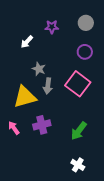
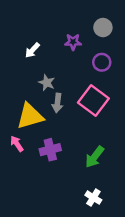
purple star: (52, 27) -> (73, 42), moved
pink arrow: (14, 128) -> (17, 144), moved

